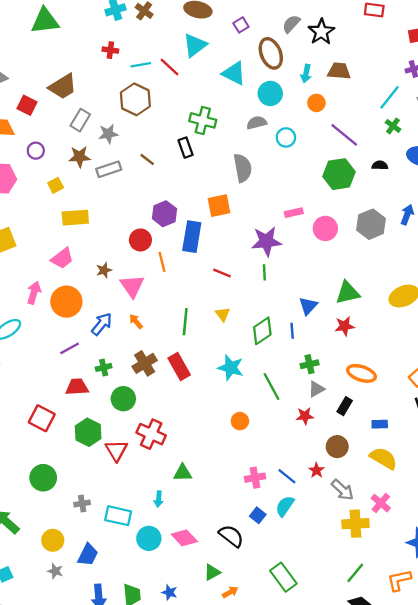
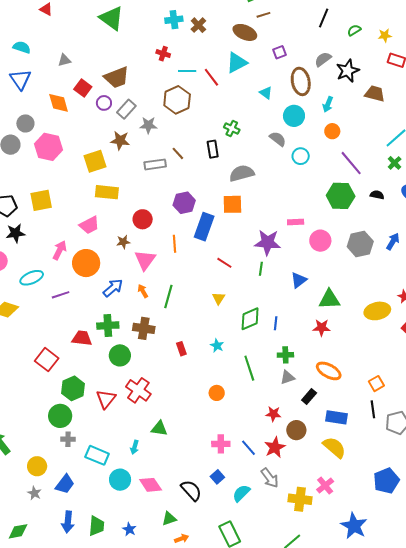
green triangle: (45, 21) -> (112, 18), turned 32
brown trapezoid: (339, 71) -> (375, 94), moved
cyan triangle: (234, 73) -> (266, 93), size x0.6
green cross: (203, 120) -> (232, 129), size x0.7
gray semicircle: (257, 123) -> (278, 139), turned 42
purple circle: (36, 151) -> (104, 103), moved
gray semicircle: (243, 168) -> (242, 173), moved, turned -105
gray rectangle: (109, 169) -> (155, 164), moved
yellow square: (56, 185) -> (95, 161), size x1.6
red circle: (140, 240) -> (143, 219), moved
blue triangle: (308, 306) -> (299, 280), moved
green line: (185, 322) -> (168, 296), moved
purple line: (70, 348) -> (61, 295), moved
brown cross: (145, 363) -> (144, 328), turned 30
red rectangle: (179, 366) -> (181, 349), moved, size x0.6
green cross: (104, 367) -> (108, 326), size x1.5
cyan star: (231, 368) -> (217, 346), size x0.6
red star: (305, 416) -> (273, 414), moved
blue rectangle: (380, 424) -> (336, 417), size x1.5
green hexagon: (88, 432) -> (73, 388), moved
red star: (316, 470) -> (275, 447), size x1.5
green circle: (43, 478) -> (60, 416), moved
gray arrow: (343, 490) -> (270, 478), moved
cyan semicircle: (285, 506) -> (241, 493), moved

